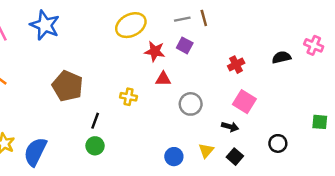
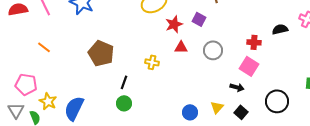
red star: (155, 51) -> (174, 24), turned -30
red cross: (236, 65) -> (254, 42), moved, turned 32
gray circle: (191, 104) -> (213, 50), moved
black circle: (278, 143) -> (277, 101), size x1.5

